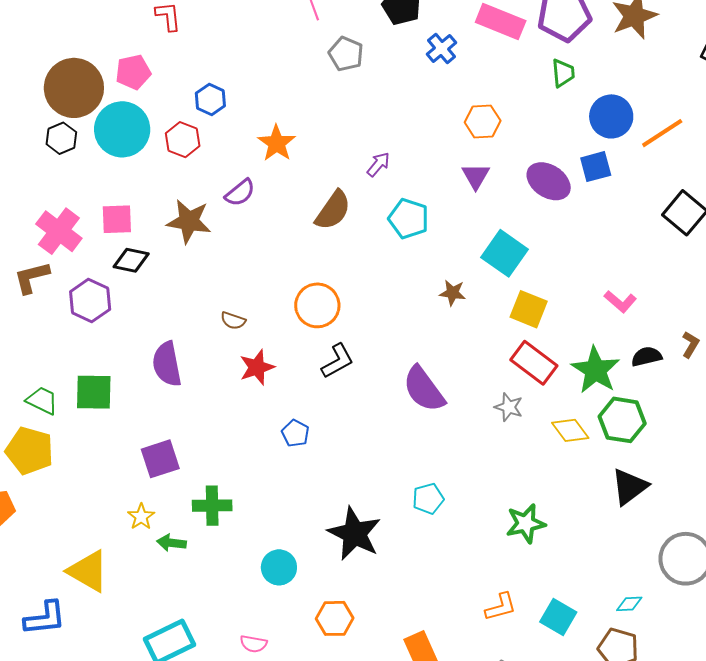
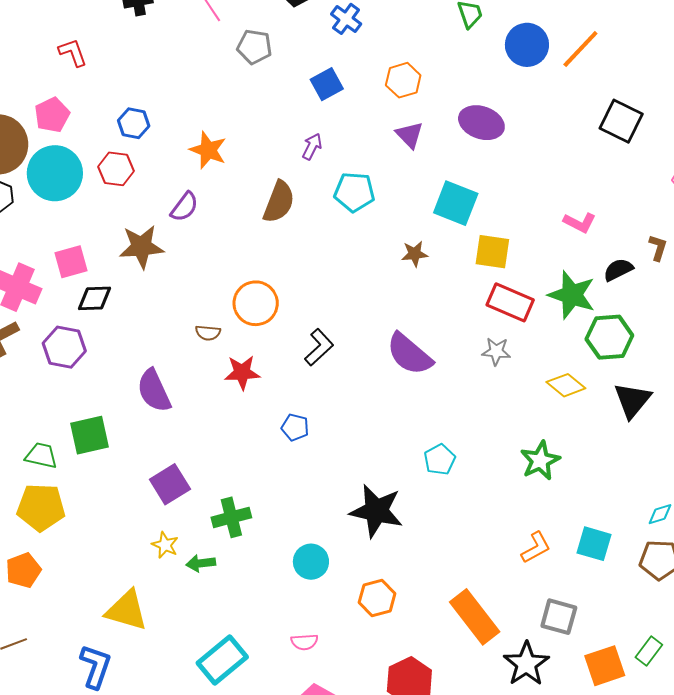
blue square: (596, 167) -> (327, 84), moved
orange circle: (317, 305) -> (256, 303), moved
red star: (257, 367) -> (242, 373), turned 30
yellow diamond: (570, 430) -> (566, 385), moved
blue L-shape: (45, 618) -> (96, 666), turned -51

